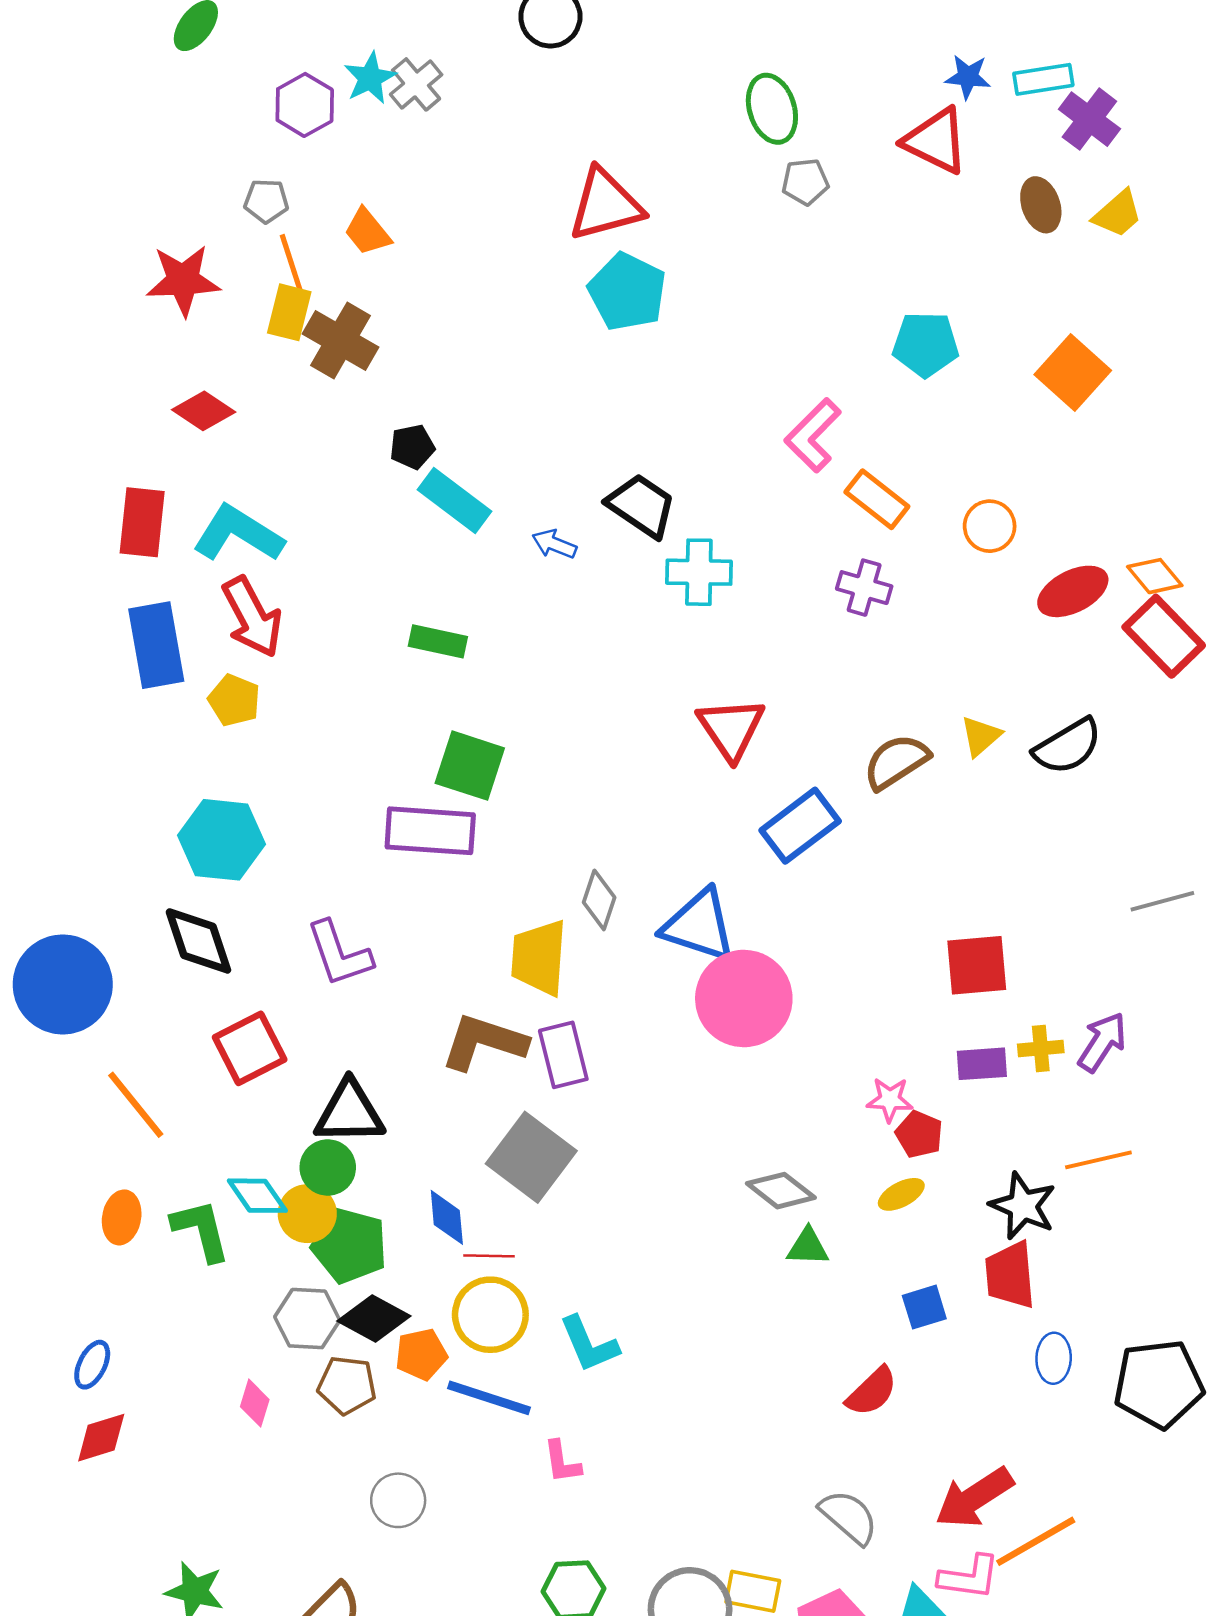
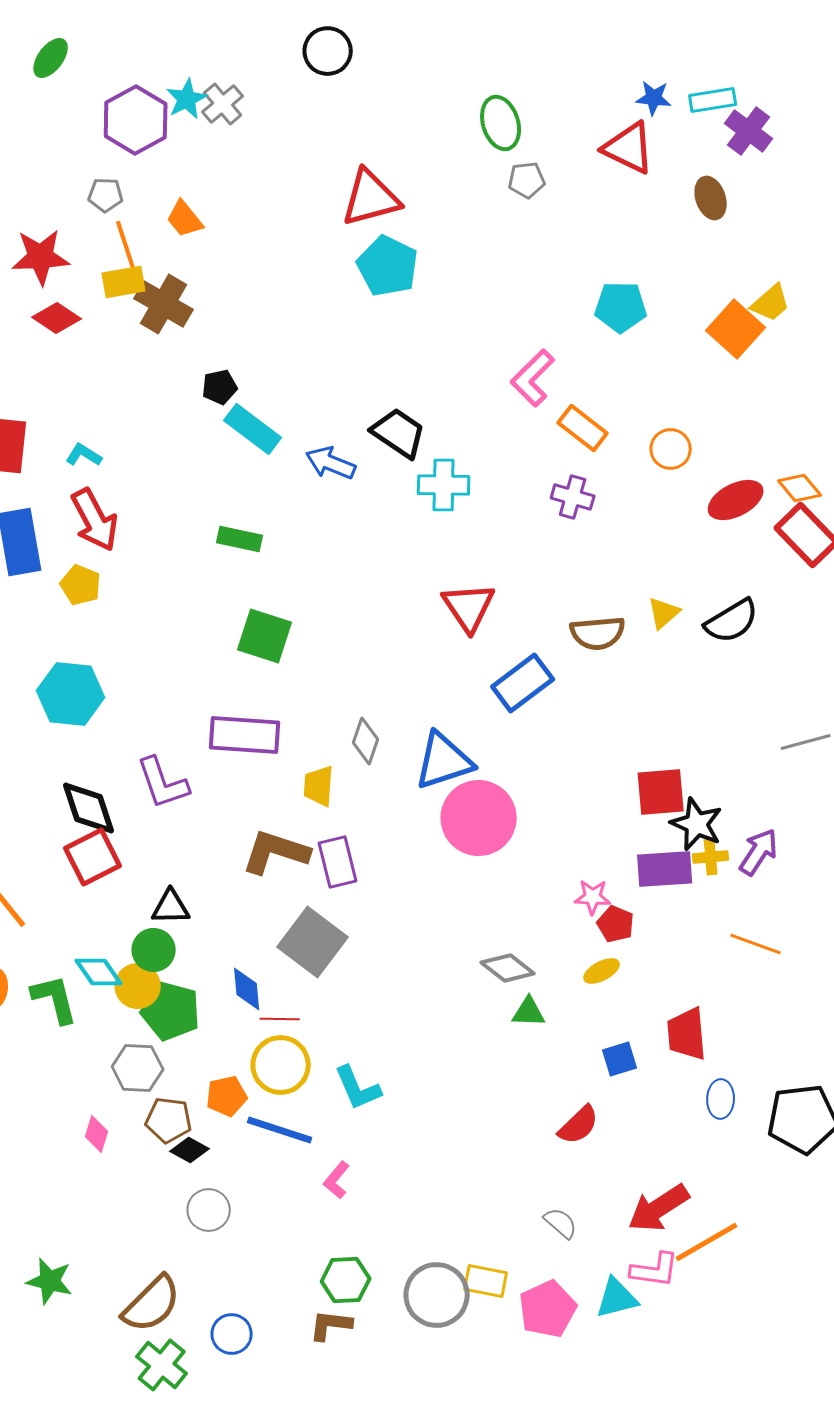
purple hexagon: (305, 105) -> (136, 120), size x1.4
yellow trapezoid: (1118, 214) -> (771, 303), moved
yellow rectangle: (289, 312) -> (124, 282), turned 66
red diamond: (204, 411) -> (57, 318), moved
cyan L-shape: (238, 534) -> (84, 455), size x0.5
blue arrow: (554, 544) -> (331, 463), size x1.4
brown semicircle: (896, 762) -> (598, 633), turned -152
purple rectangle: (430, 831) -> (245, 735), moved
blue triangle: (699, 926) -> (444, 761), turned -36
black diamond: (198, 941) -> (89, 808), moved
yellow trapezoid: (539, 958) -> (319, 786), size x0.7
purple rectangle: (982, 1064) -> (665, 869), size x1.4
black triangle: (349, 1112) -> (171, 907), size x0.7
orange line: (1098, 1160) -> (756, 944), turned 33
black star: (1023, 1206) -> (697, 824), moved
black diamond: (374, 1319) -> (190, 1150), moved, size x0.7
pink L-shape: (562, 1462) -> (337, 1180), turned 48
gray semicircle: (849, 1517) -> (561, 1223), size x0.7

